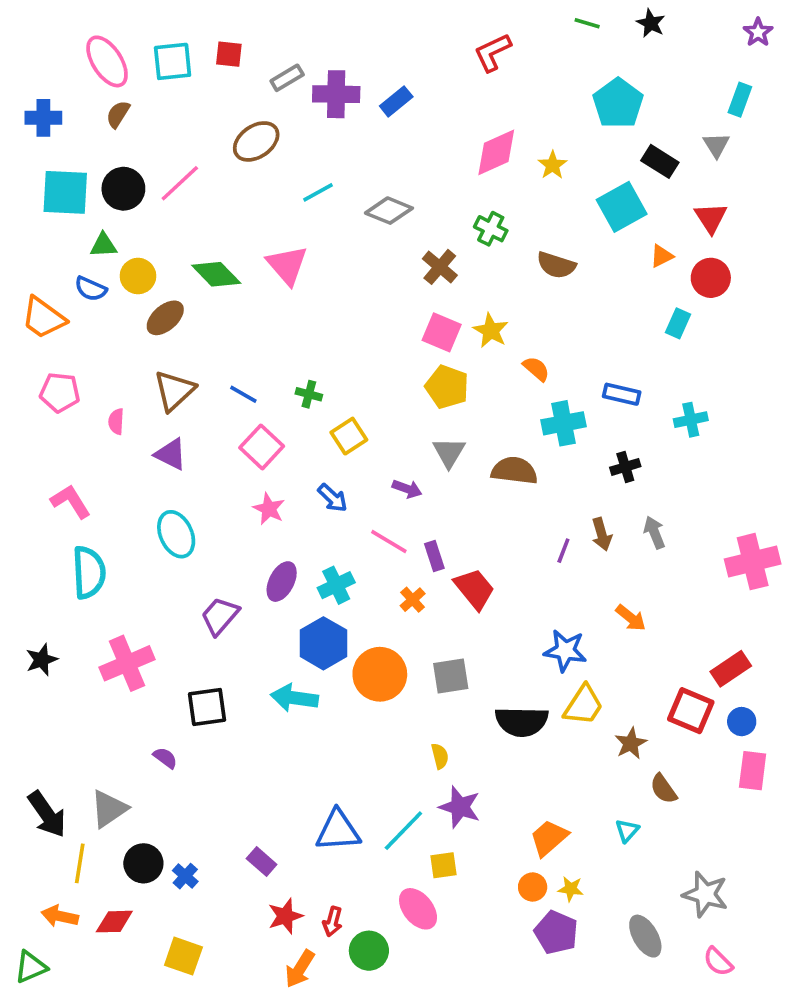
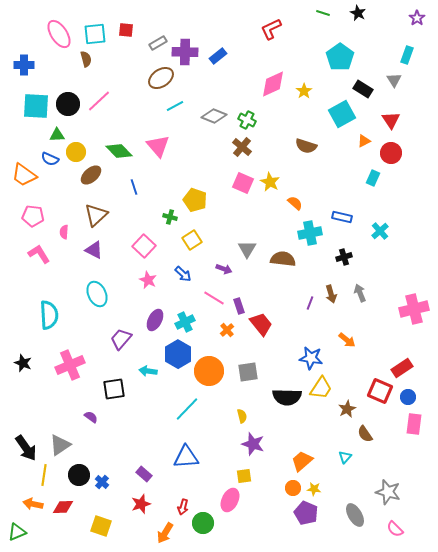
brown semicircle: (118, 114) -> (86, 59), moved, turned 133
brown ellipse: (256, 141) -> (161, 78), moved
green cross: (491, 229) -> (247, 120), moved
yellow pentagon: (447, 387) -> (195, 200), moved
blue line: (243, 394) -> (134, 187), moved, turned 42
cyan cross: (691, 420) -> (380, 231), turned -30
pink L-shape: (71, 502) -> (39, 254), moved
black star: (42, 660) -> (23, 363), turned -30
cyan arrow: (294, 698) -> (148, 371), moved, size x0.7
cyan line: (403, 831) -> (187, 409), moved
pink ellipse: (418, 909) -> (230, 500), turned 65
red star: (285, 916) -> (141, 504), moved

